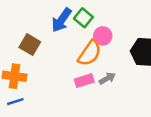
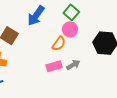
green square: (83, 18) -> (71, 12), moved
orange semicircle: (90, 53) -> (59, 44), size x0.7

